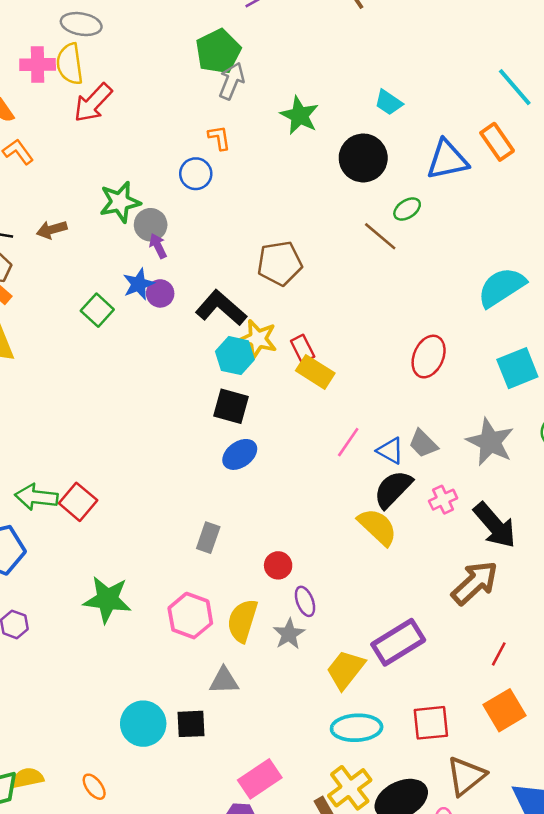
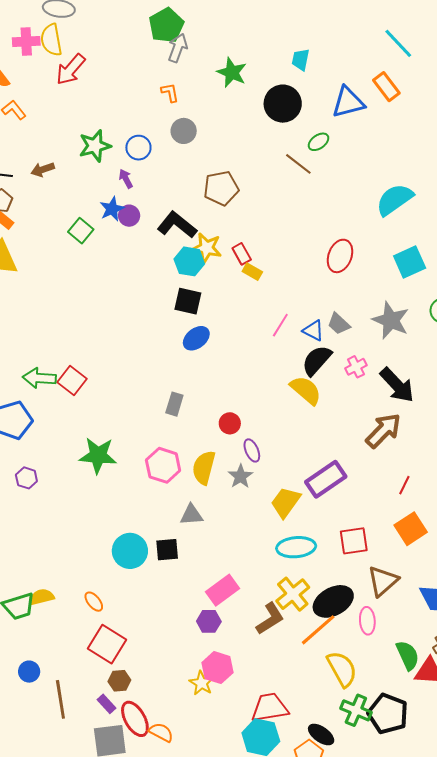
cyan trapezoid: (389, 102) -> (301, 60), turned 70
blue circle: (196, 174) -> (138, 148), moved
gray circle: (151, 225) -> (184, 131), moved
yellow rectangle: (315, 372) -> (252, 272), size x0.7

